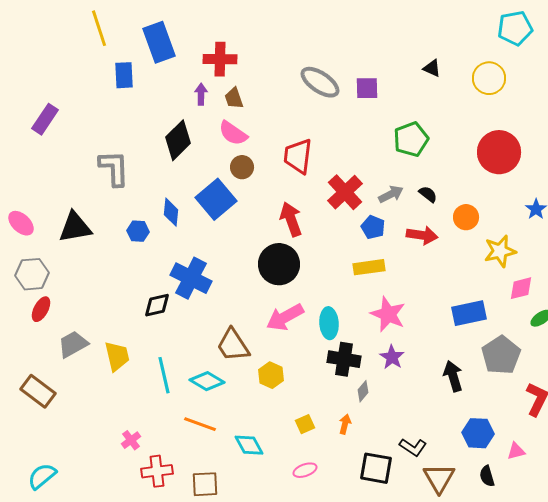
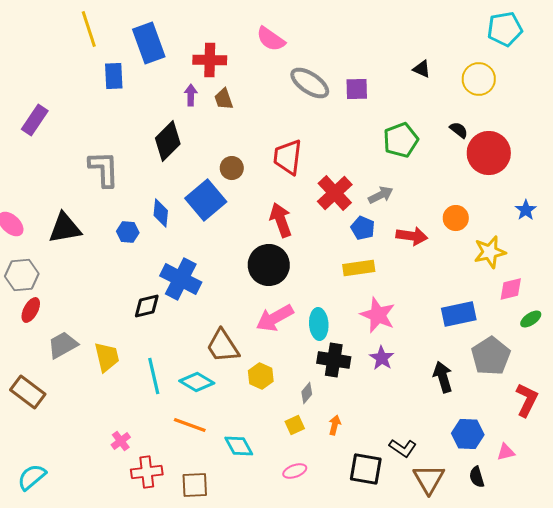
pink semicircle: (233, 133) -> (271, 39), moved
black semicircle: (428, 194) -> (459, 130), moved
gray diamond: (363, 391) -> (307, 393), moved

